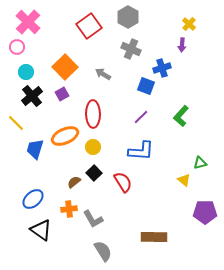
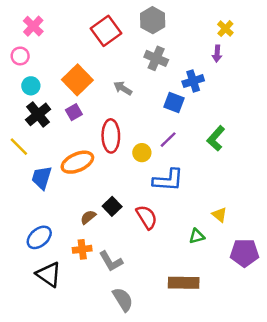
pink cross: (28, 22) -> (33, 26), size x0.7
yellow circle: (93, 147) -> (142, 153), moved
green triangle: (200, 163) -> (197, 236), moved

